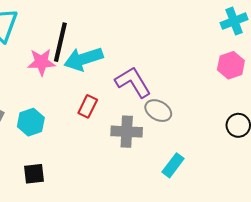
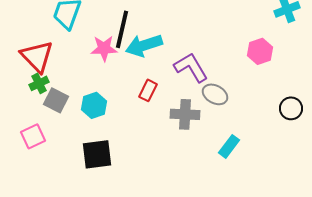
pink hexagon: (231, 65) -> (260, 51), moved
black square: (34, 174) -> (97, 154), size x1.5

